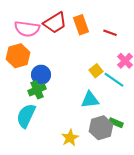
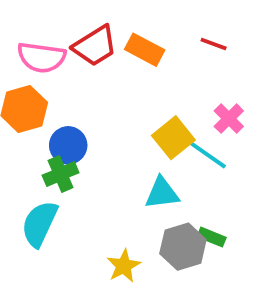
orange rectangle: (81, 25) -> (145, 50), turned -42
red line: (110, 33) -> (214, 44), moved
yellow square: (96, 71) -> (173, 138), size x1.5

